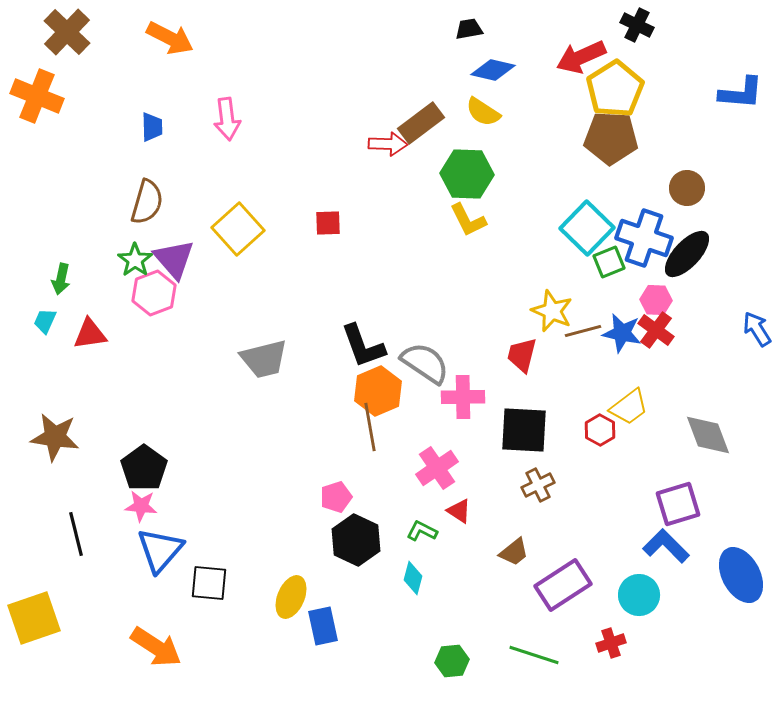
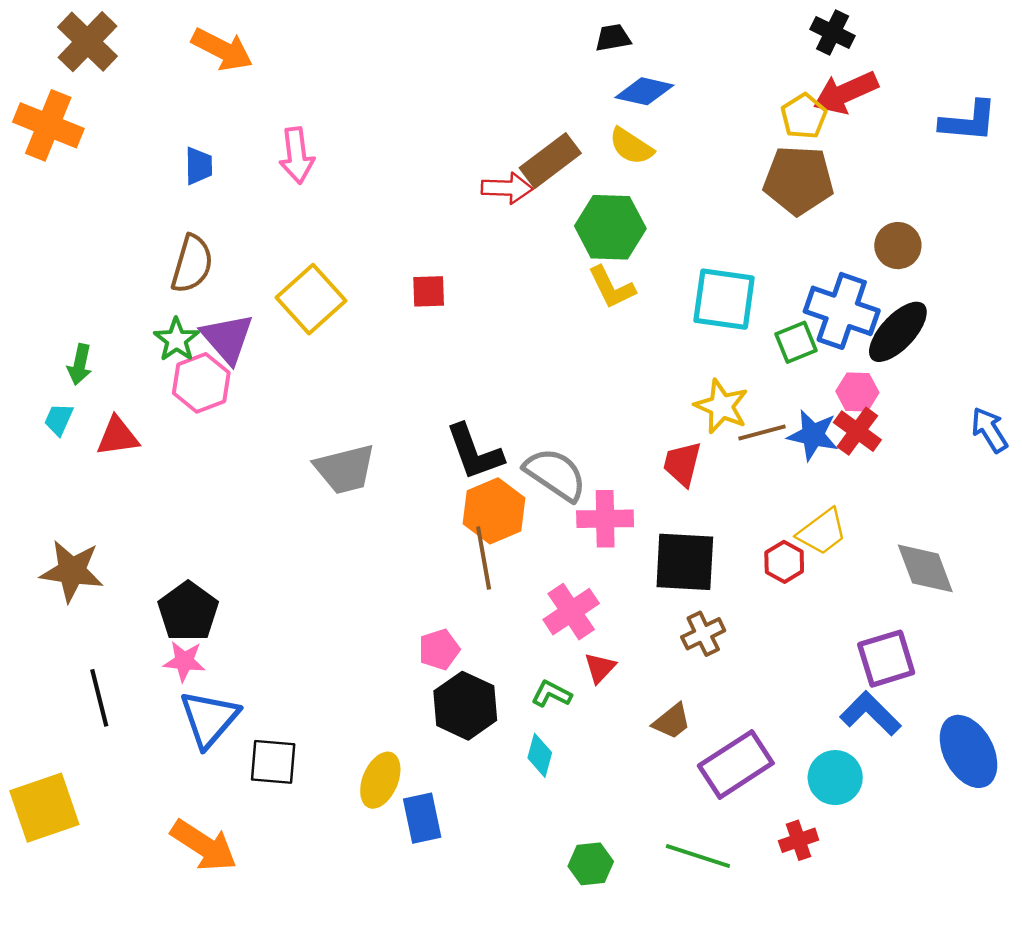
red arrow: (581, 57) -> (846, 93), moved
yellow pentagon: (615, 89) -> (804, 116), size x0.6
cyan square: (587, 228) -> (724, 299), moved, turned -36
red triangle: (459, 511) -> (600, 668), turned 40

